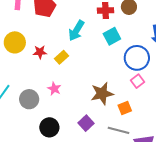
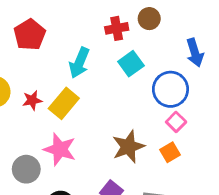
yellow rectangle: (62, 57) -> (64, 103), size x1.5
pink star: (54, 89) -> (60, 149), size x1.6
orange square: (125, 108) -> (170, 152), moved

